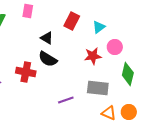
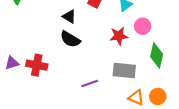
red cross: (26, 72) -> (37, 65), moved

